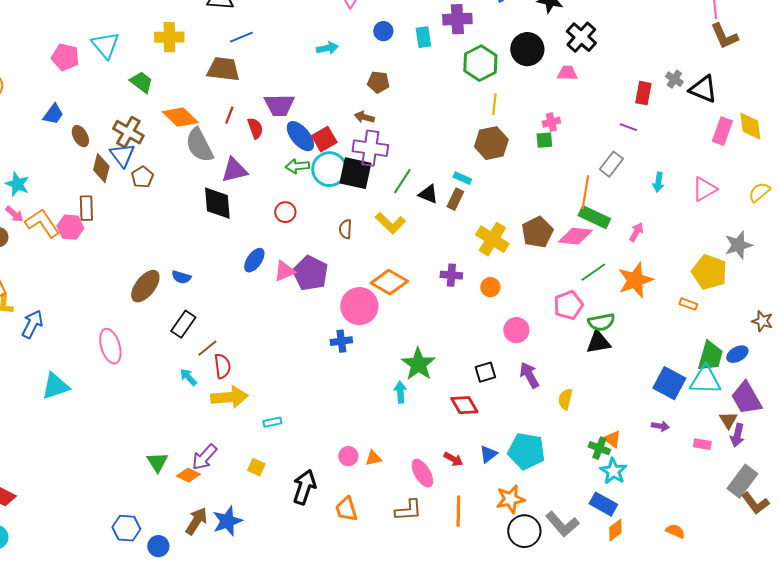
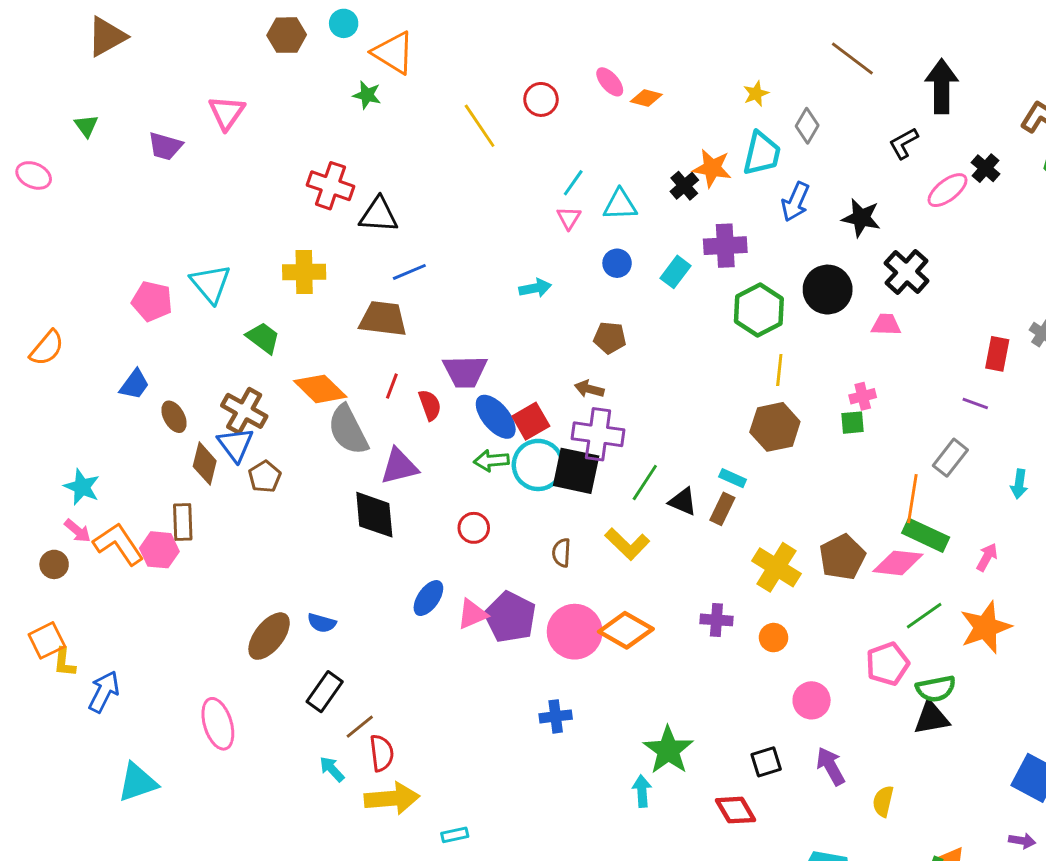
cyan rectangle: (423, 37) -> (676, 272), turned 45
pink circle: (359, 306) -> (575, 632), moved

